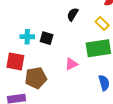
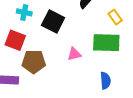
cyan cross: (27, 37) -> (24, 12), moved
black square: (47, 38) -> (53, 21), size x1.5

